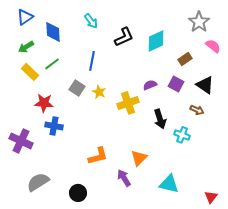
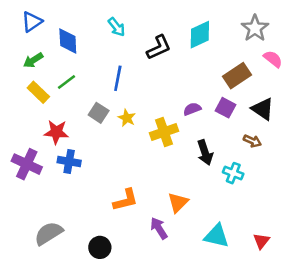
cyan diamond: (156, 41) -> (200, 35), moved
brown rectangle: (185, 59) -> (237, 76), size x1.5
purple cross: (21, 141) -> (27, 164), moved
red triangle: (211, 197) -> (261, 241), moved

